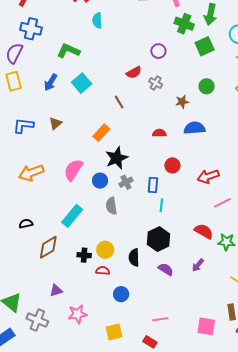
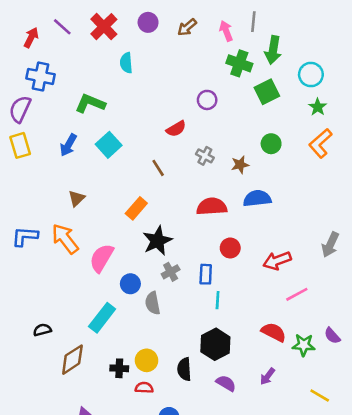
gray cross: (156, 83) -> (205, 156), moved
blue L-shape: (23, 126) -> (25, 236), moved
red semicircle: (159, 133) -> (212, 207), size x1.6
orange arrow: (31, 173) -> (65, 239), moved, turned 75
blue circle: (100, 181) -> (130, 284), moved

